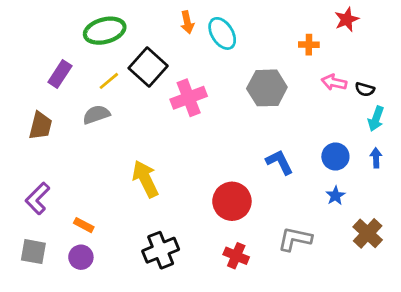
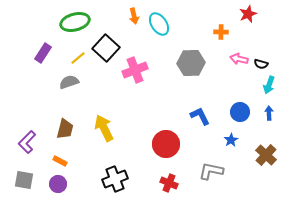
brown trapezoid: (40, 126) -> (65, 129), moved
blue star: (335, 196) -> (231, 140), moved
brown cross: (368, 233) -> (266, 155), moved

